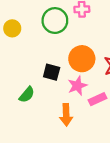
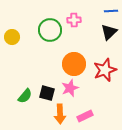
black square: (52, 72) -> (47, 93), moved
pink rectangle: (98, 99) -> (85, 116), moved

